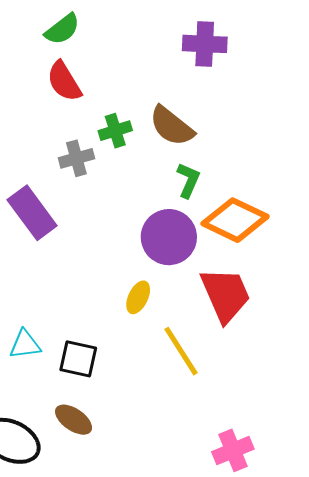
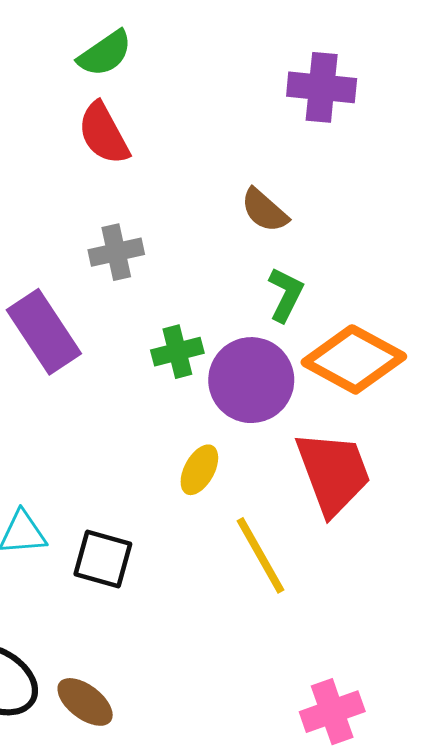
brown semicircle: (172, 126) -> (264, 210), size x0.7
green cross: (115, 131) -> (177, 352), moved
brown ellipse: (74, 420) -> (85, 702), moved

